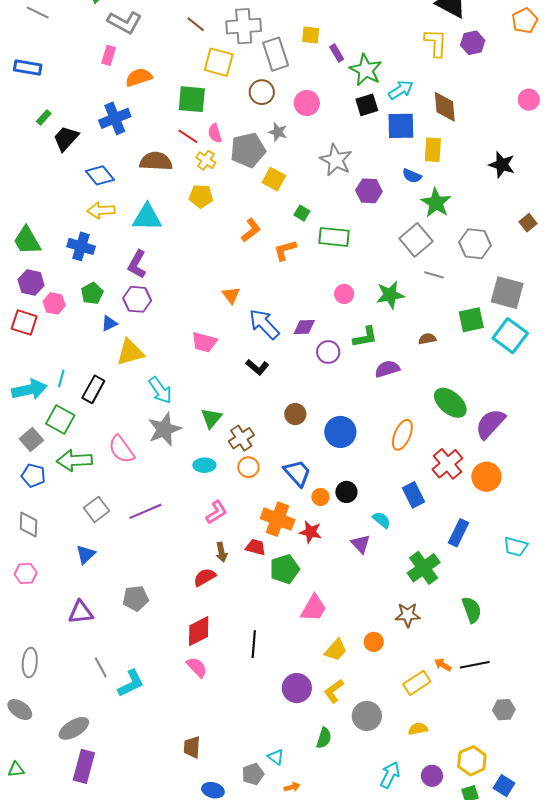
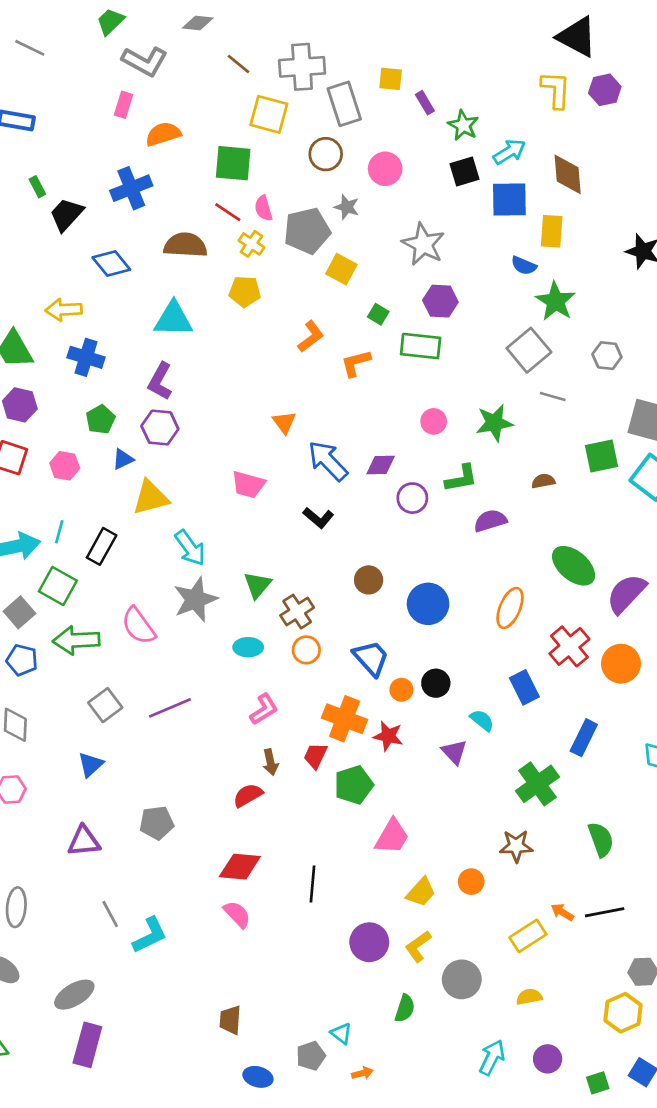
green star: (366, 70) -> (463, 125), size x0.7
green rectangle: (44, 117) -> (37, 187), turned -70
purple hexagon: (369, 191) -> (440, 301), moved
yellow arrow: (101, 210) -> (64, 310), moved
gray hexagon: (475, 244) -> (607, 356), size x0.7
pink hexagon: (54, 303) -> (65, 466), moved
red trapezoid: (256, 547) -> (315, 756), turned -80
red diamond: (199, 631) -> (240, 867), turned 32
yellow hexagon: (472, 761) -> (623, 1013), moved

